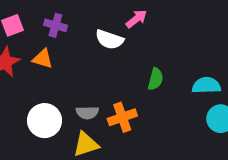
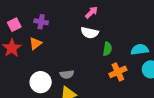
white semicircle: (109, 40) -> (90, 33), moved
orange triangle: (43, 59) -> (35, 43), turned -48
orange cross: (122, 117) -> (118, 72), moved

